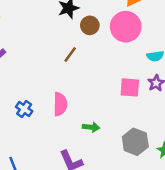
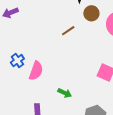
pink semicircle: (60, 104) -> (36, 71), moved

